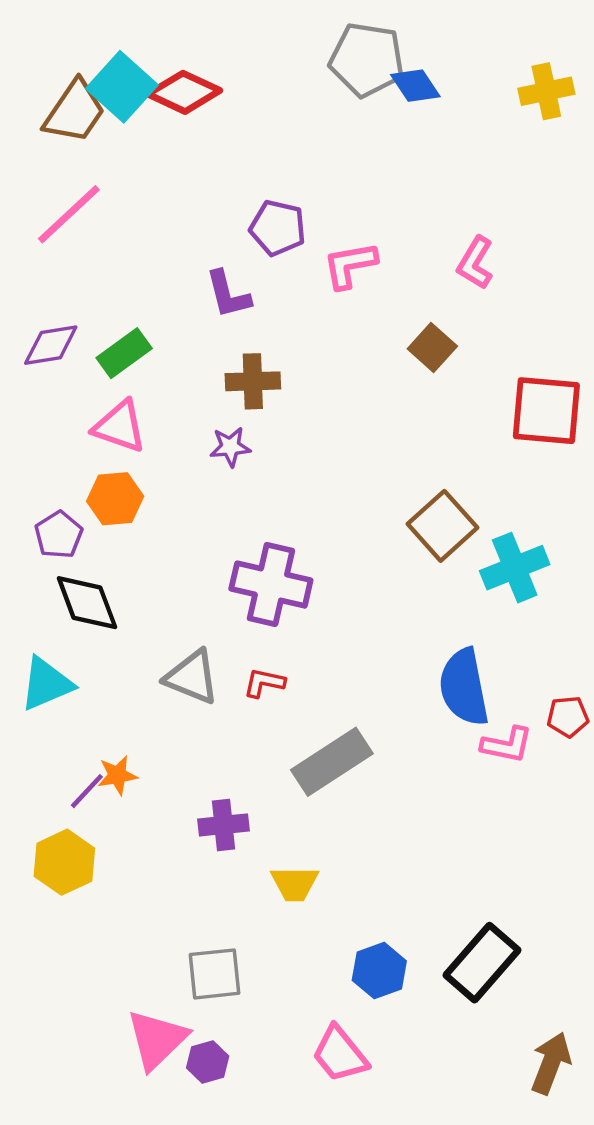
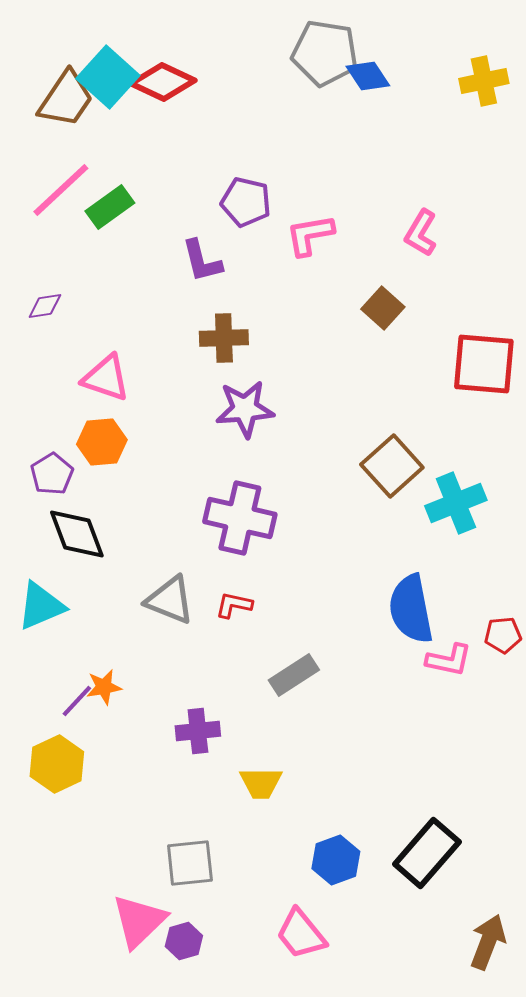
purple diamond: (51, 345) -> (45, 306), size x0.7
green rectangle: (124, 353) -> (110, 207), moved
purple star: (230, 447) -> (245, 409), moved, size x1.6
gray rectangle: (332, 762) -> (294, 675), size x0.7

